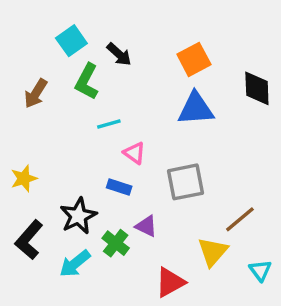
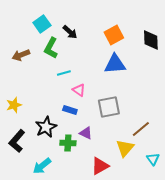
black diamond: (257, 88) -> (151, 40), moved
brown arrow: (36, 93) -> (21, 55), turned 36
green cross: (116, 243) -> (68, 143), turned -35
cyan arrow: (75, 264) -> (42, 166), moved

